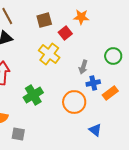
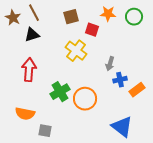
red square: (65, 33) -> (92, 30), turned -32
green circle: (113, 56) -> (134, 17), moved
orange circle: (74, 102) -> (85, 99), moved
blue triangle: (95, 130) -> (122, 127), size x1.6

